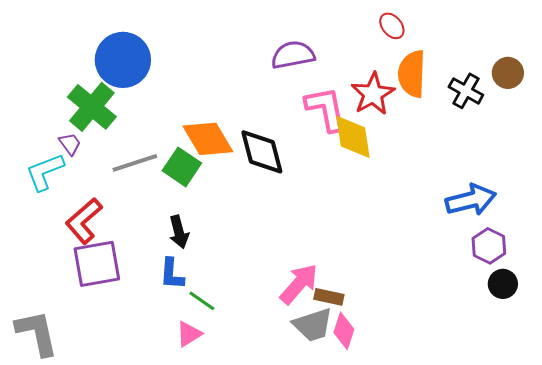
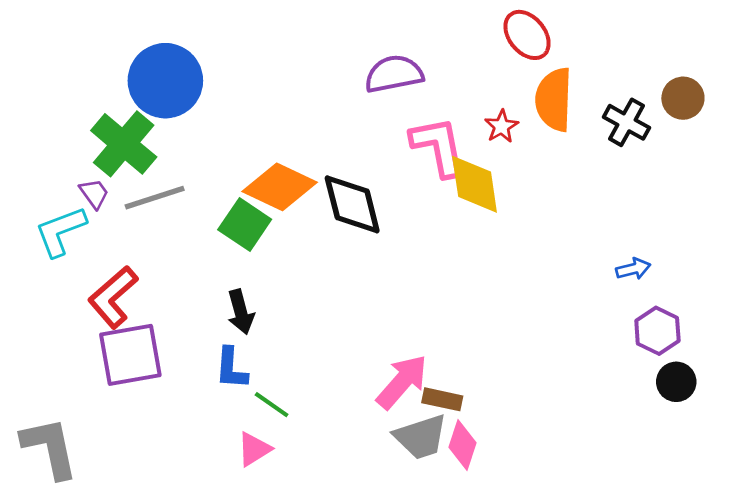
red ellipse: (392, 26) -> (527, 35), size x1.4
red star: (373, 94) -> (501, 126), size x0.6
orange diamond: (208, 139) -> (280, 187), turned -34
gray line: (135, 163) -> (155, 198), moved
blue arrow: (471, 200) -> (633, 269), size x0.5

